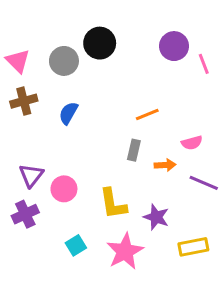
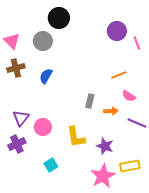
black circle: (100, 43) -> (59, 18), moved
orange line: (147, 114) -> (119, 75), moved
pink semicircle: (192, 143) -> (129, 96), turned 48
pink star: (125, 251) -> (103, 176), moved

